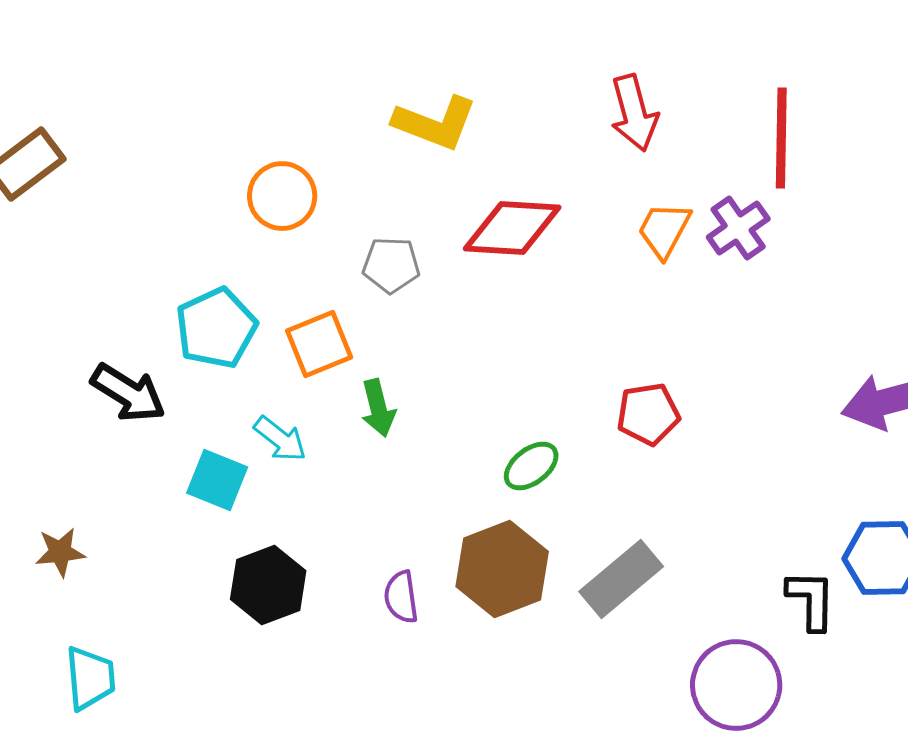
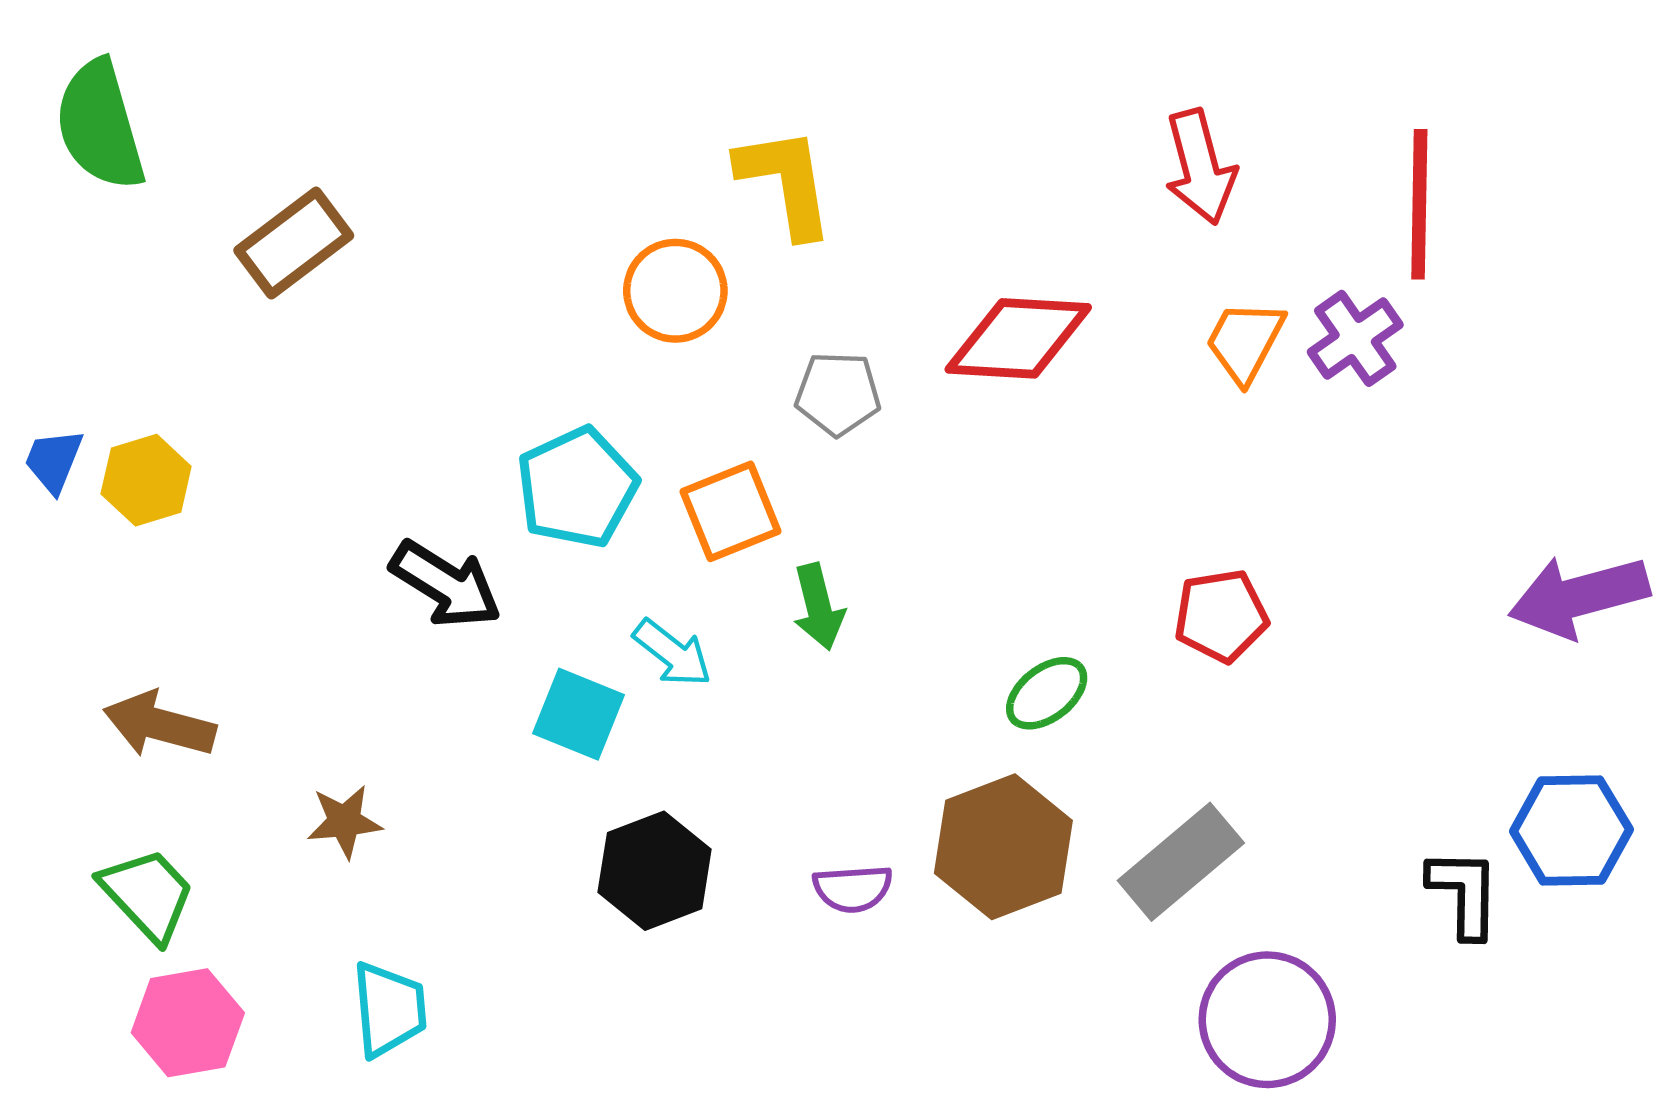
yellow L-shape: (435, 123) -> (786, 182), moved, turned -120
purple semicircle: (401, 597) -> (853, 889), turned -86
purple circle: (736, 685) -> (1267, 1020), moved

